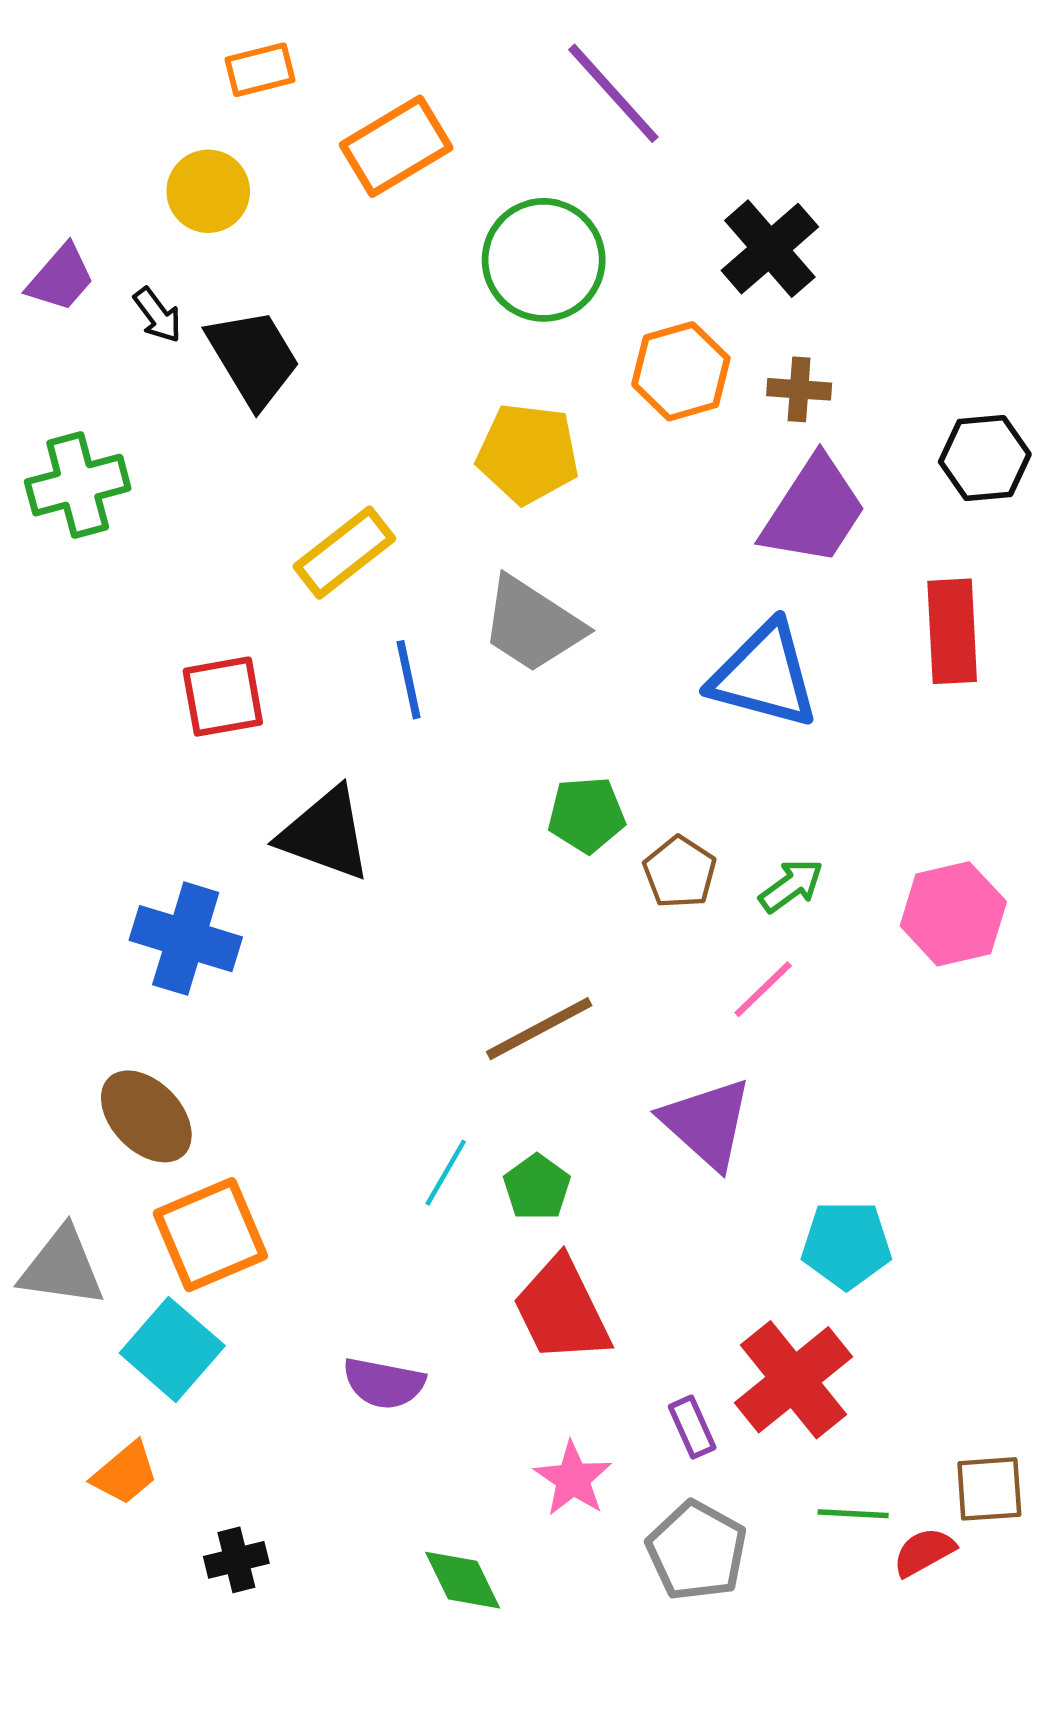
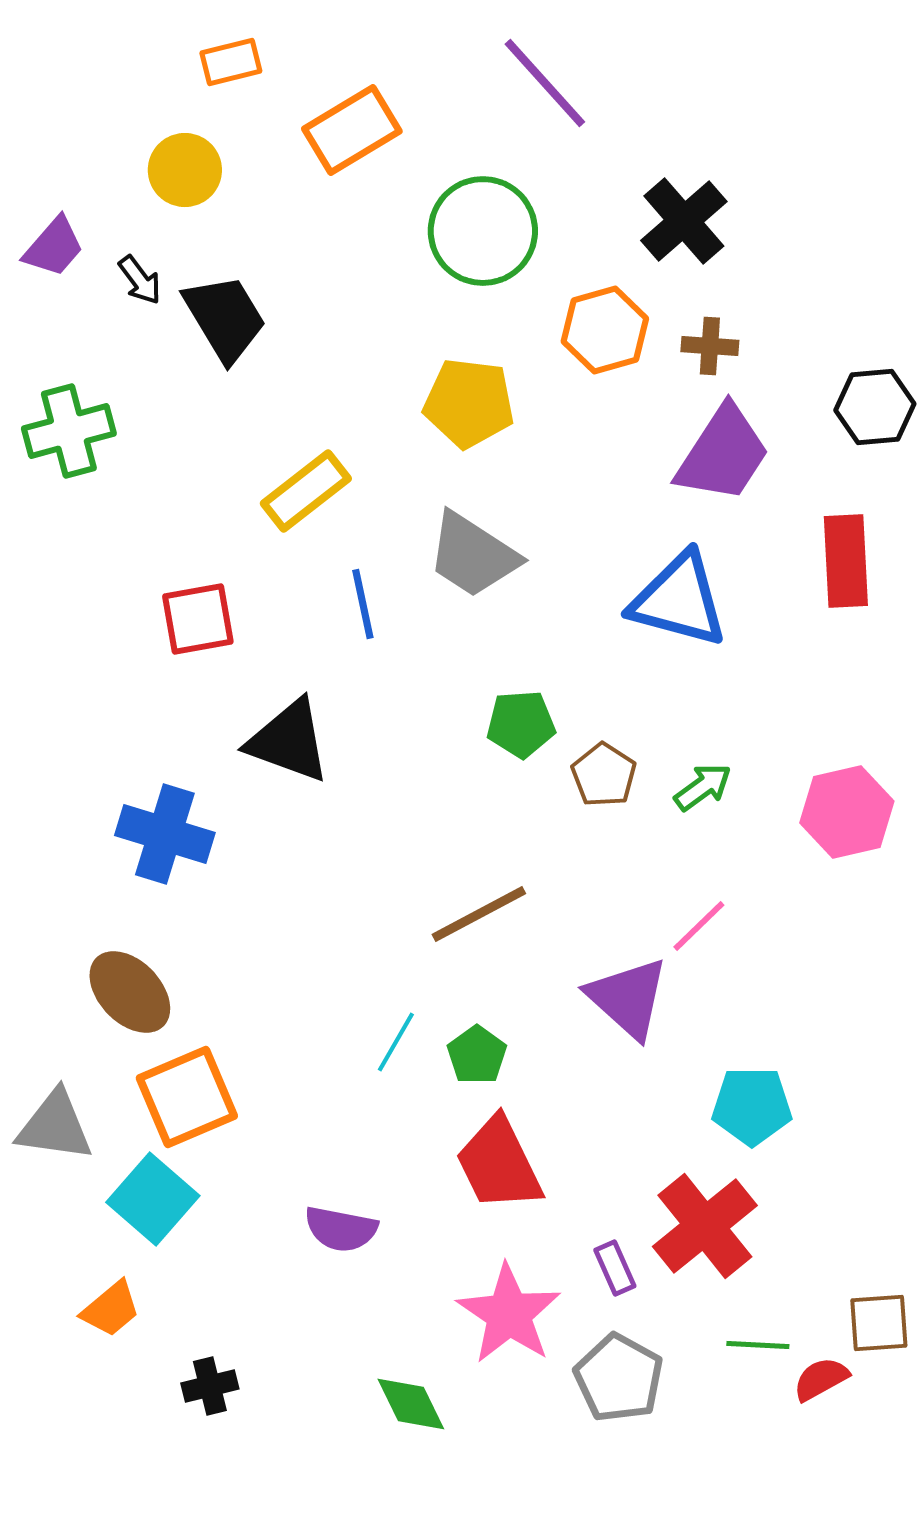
pink line: (763, 989) -> (699, 926), moved
pink star: (573, 1479) -> (509, 1314), size x1.5

